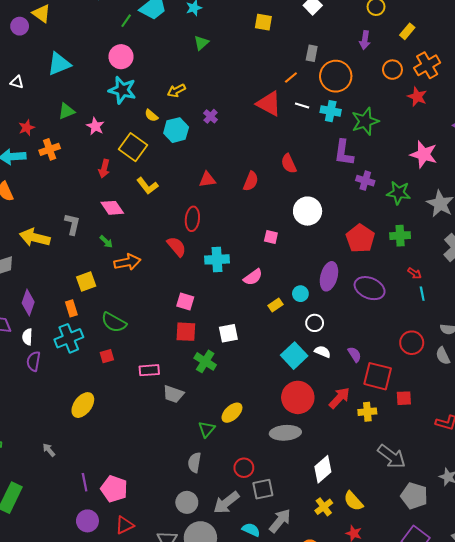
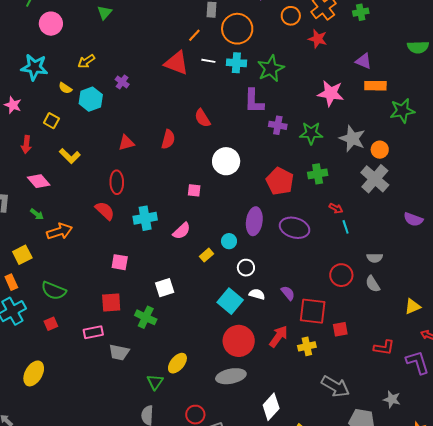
pink circle: (121, 57) -> (51, 24), moved
yellow square: (133, 147) -> (51, 121), size x0.6
red square: (186, 332) -> (111, 303), moved

